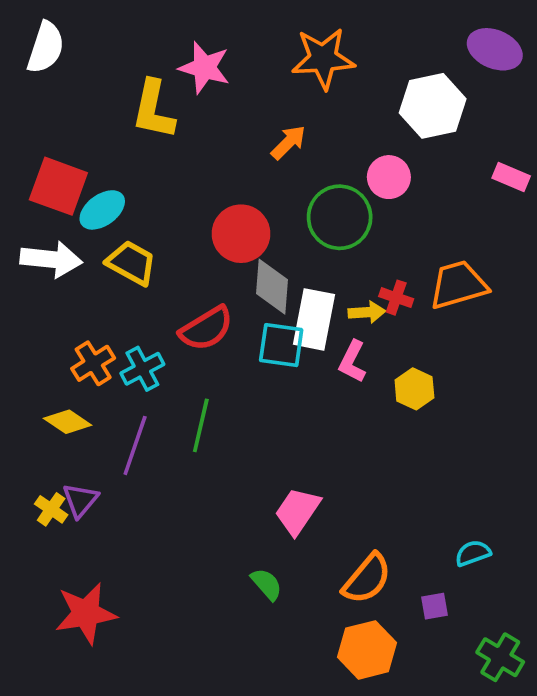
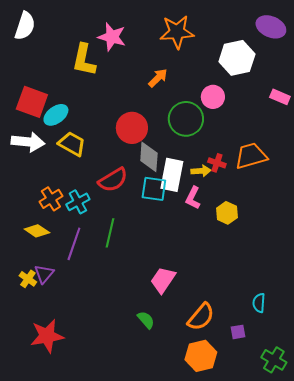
cyan semicircle: (473, 553) -> (259, 303), turned -66

